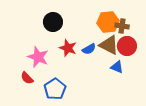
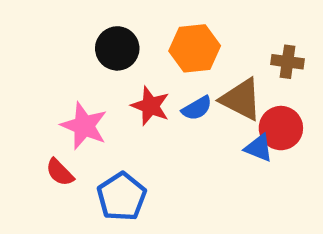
orange hexagon: (108, 22) -> (195, 48), moved
brown cross: (122, 26) -> (288, 62), moved
red circle: (127, 46) -> (281, 128), moved

